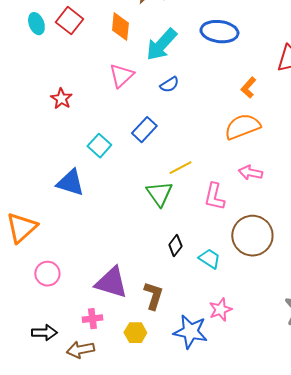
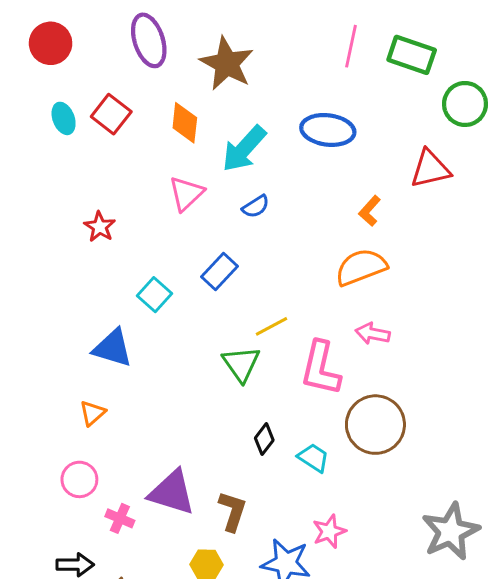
pink L-shape: (214, 197) -> (321, 368), size x1.4
orange triangle: (21, 228) -> (92, 413), moved, size x0.6
pink cross: (92, 319) -> (120, 518), moved, turned 30

